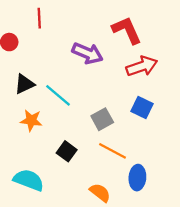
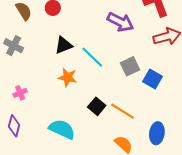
blue square: (142, 108) -> (153, 79), moved
gray square: (102, 119) -> (130, 66), moved
orange line: (112, 151) -> (123, 111), moved

